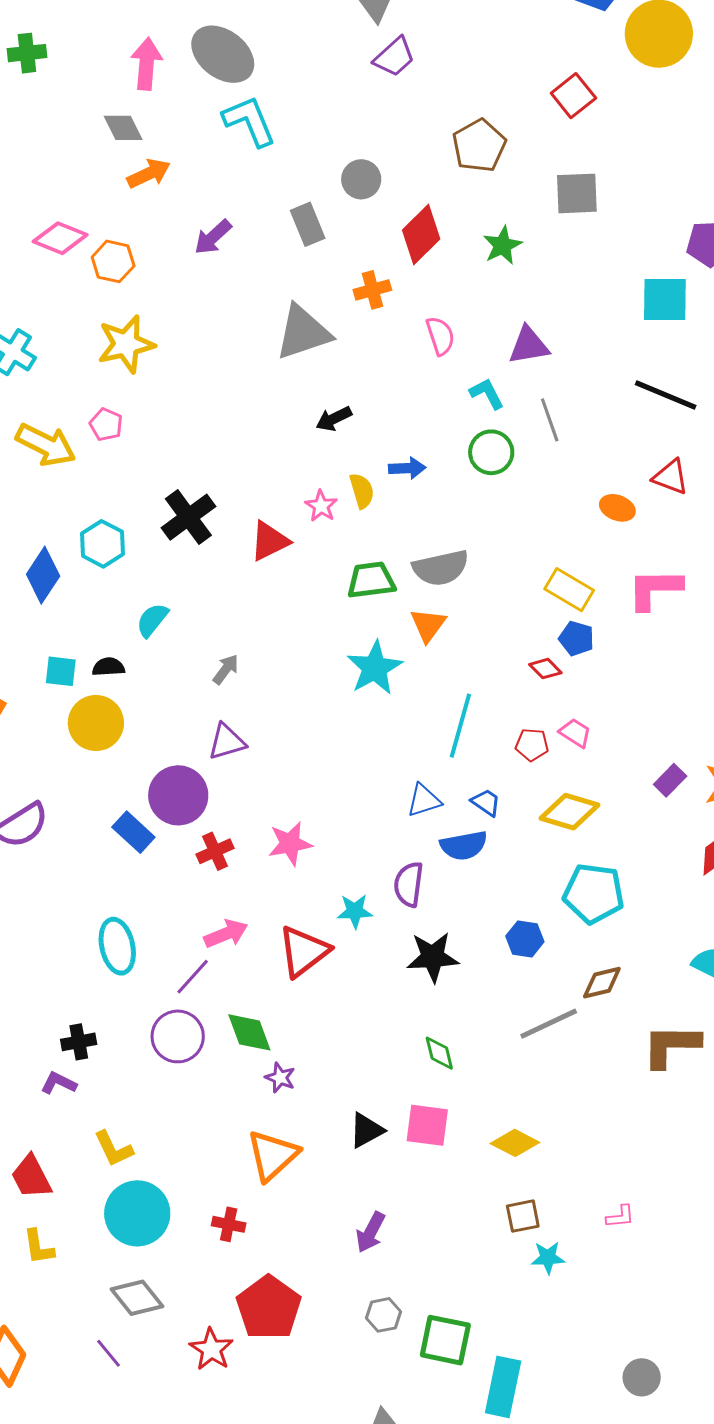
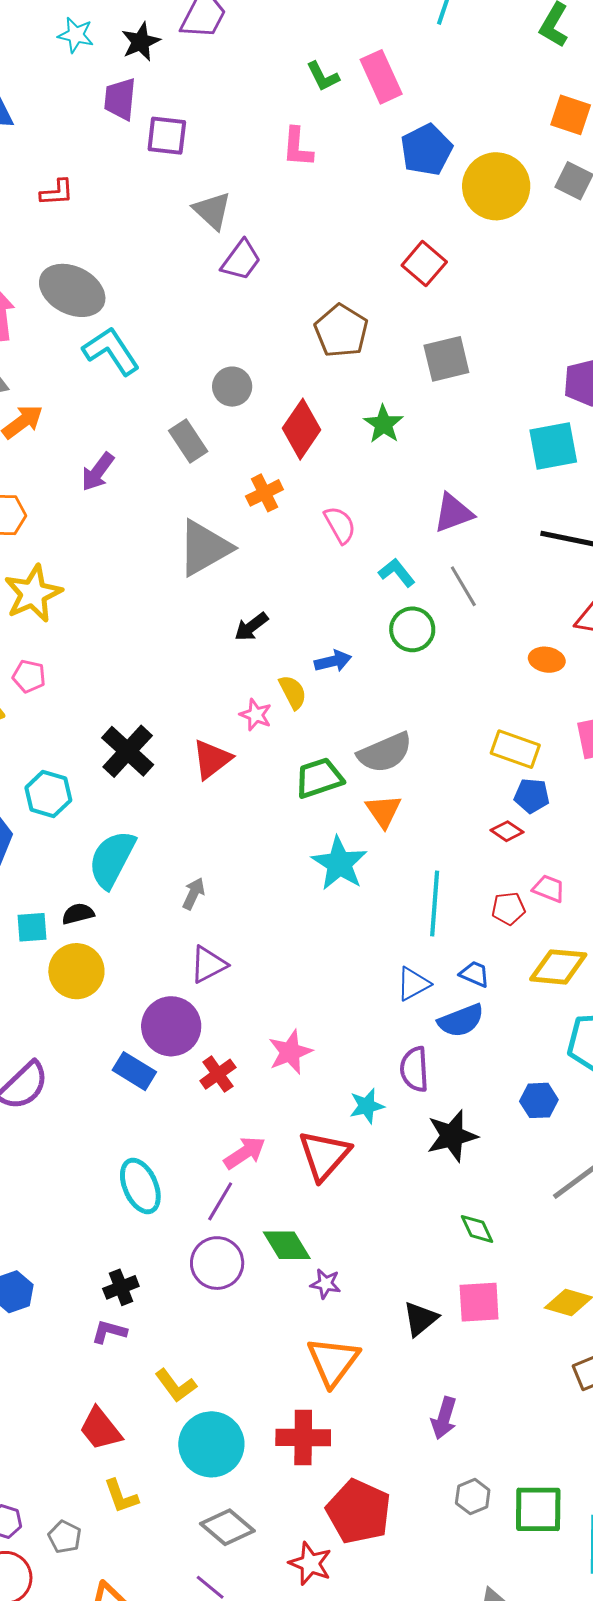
purple triangle: (529, 345) -> (453, 513), moved
cyan semicircle: (152, 620) -> (112, 859), size x1.6
red cross: (229, 1224) -> (303, 1438), size x1.6

